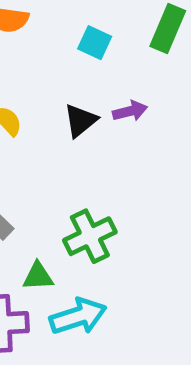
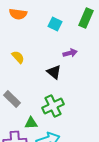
black triangle: (80, 121) -> (54, 72), moved, turned -42

